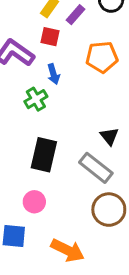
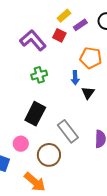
blue arrow: (53, 74) -> (75, 78), moved
black triangle: (109, 136) -> (88, 93), moved
brown circle: (109, 210) -> (49, 155), moved

